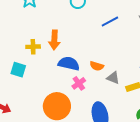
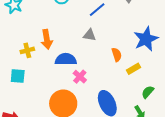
orange semicircle: (97, 66) -> (117, 55), moved, turned -112
gray triangle: (113, 78) -> (90, 35), moved

